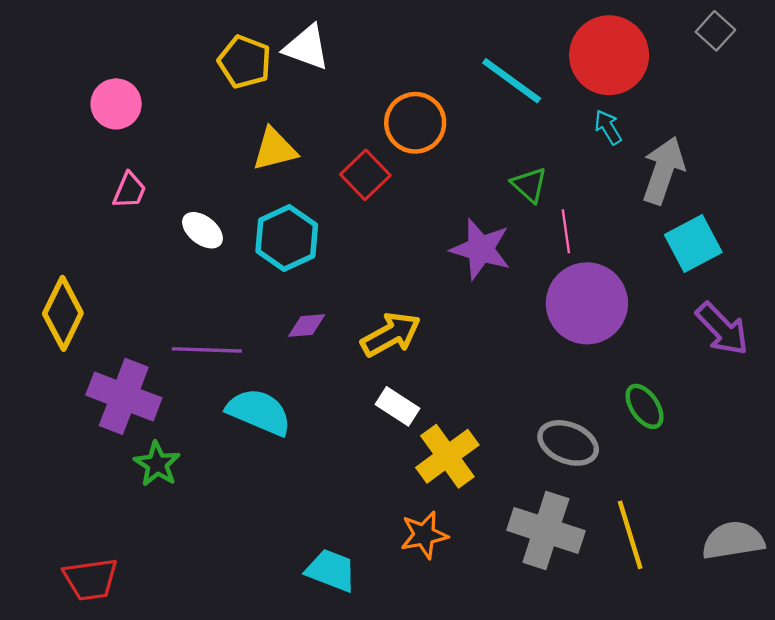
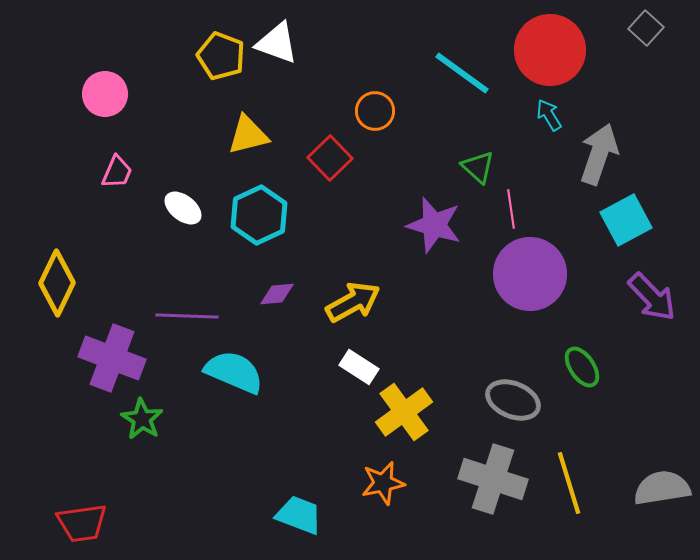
orange circle: (415, 123) -> (375, 111), size x0.7

